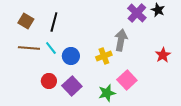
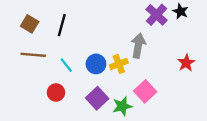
cyan line: (51, 48) -> (66, 65), moved
blue circle: (71, 56) -> (96, 64), moved
purple square: (72, 86) -> (97, 98), moved

